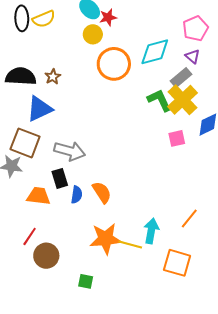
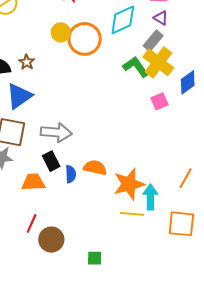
yellow circle: (93, 34) -> (61, 32), moved
orange semicircle: (102, 192) -> (95, 168), turned -35
orange star: (106, 239) -> (129, 184), moved

